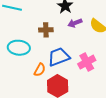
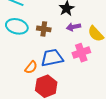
cyan ellipse: (19, 48) -> (17, 26), moved
pink cross: (87, 62) -> (81, 53), moved

